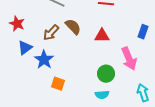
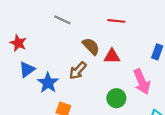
brown semicircle: (73, 27) -> (91, 46), moved
brown arrow: (51, 33) -> (78, 71), moved

